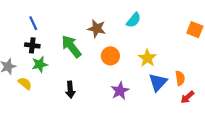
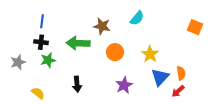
blue line: (33, 23) -> (42, 21), turned 32
green arrow: (71, 46) -> (78, 43), turned -50
yellow semicircle: (25, 83) -> (38, 93), moved
red arrow: (187, 97) -> (178, 91), moved

